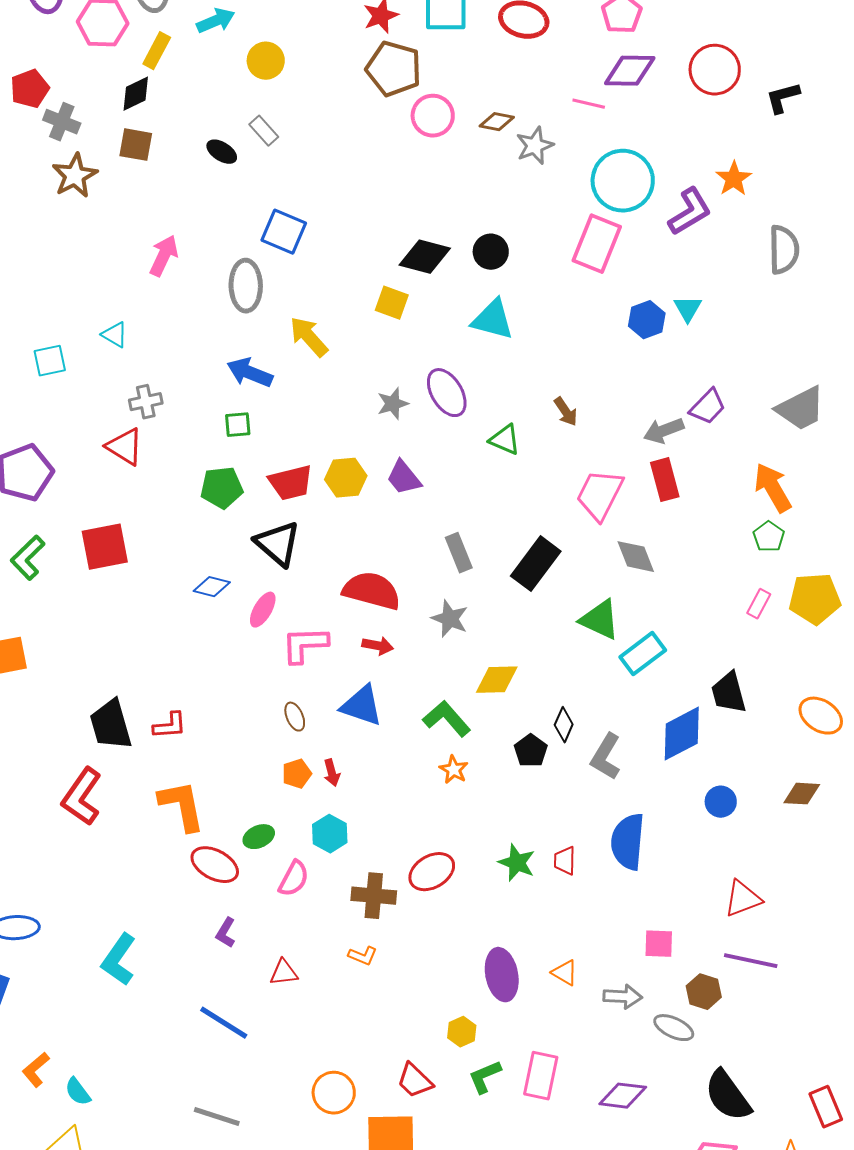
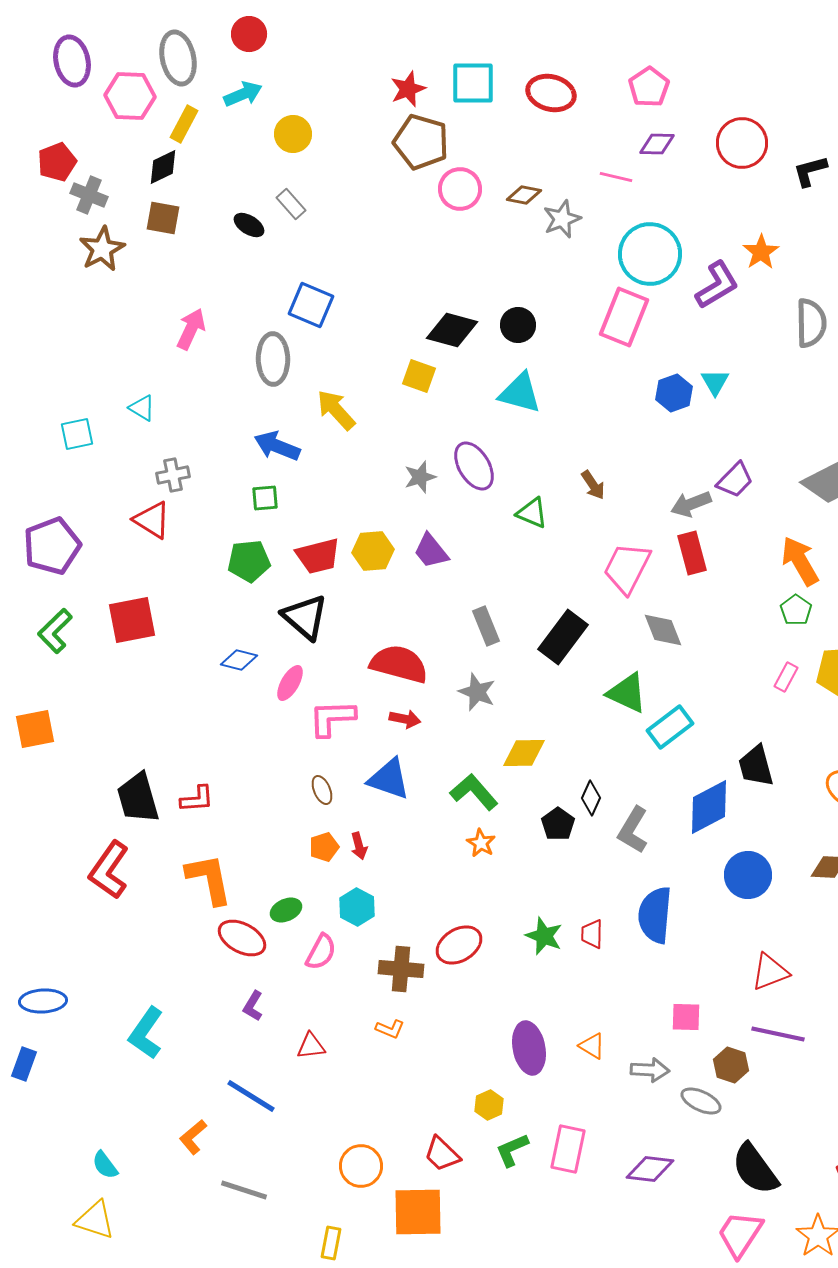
purple diamond: (630, 71) -> (657, 144), size x0.7
blue circle: (721, 802) -> (748, 875), size x1.5
orange L-shape: (36, 1070) -> (193, 1137), moved

